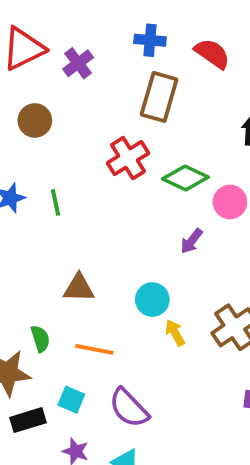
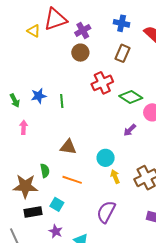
brown rectangle: (159, 97) -> (122, 53), size x0.7
brown circle: (35, 120) -> (80, 53), moved
purple semicircle: (129, 408) -> (106, 212), moved, turned 65

